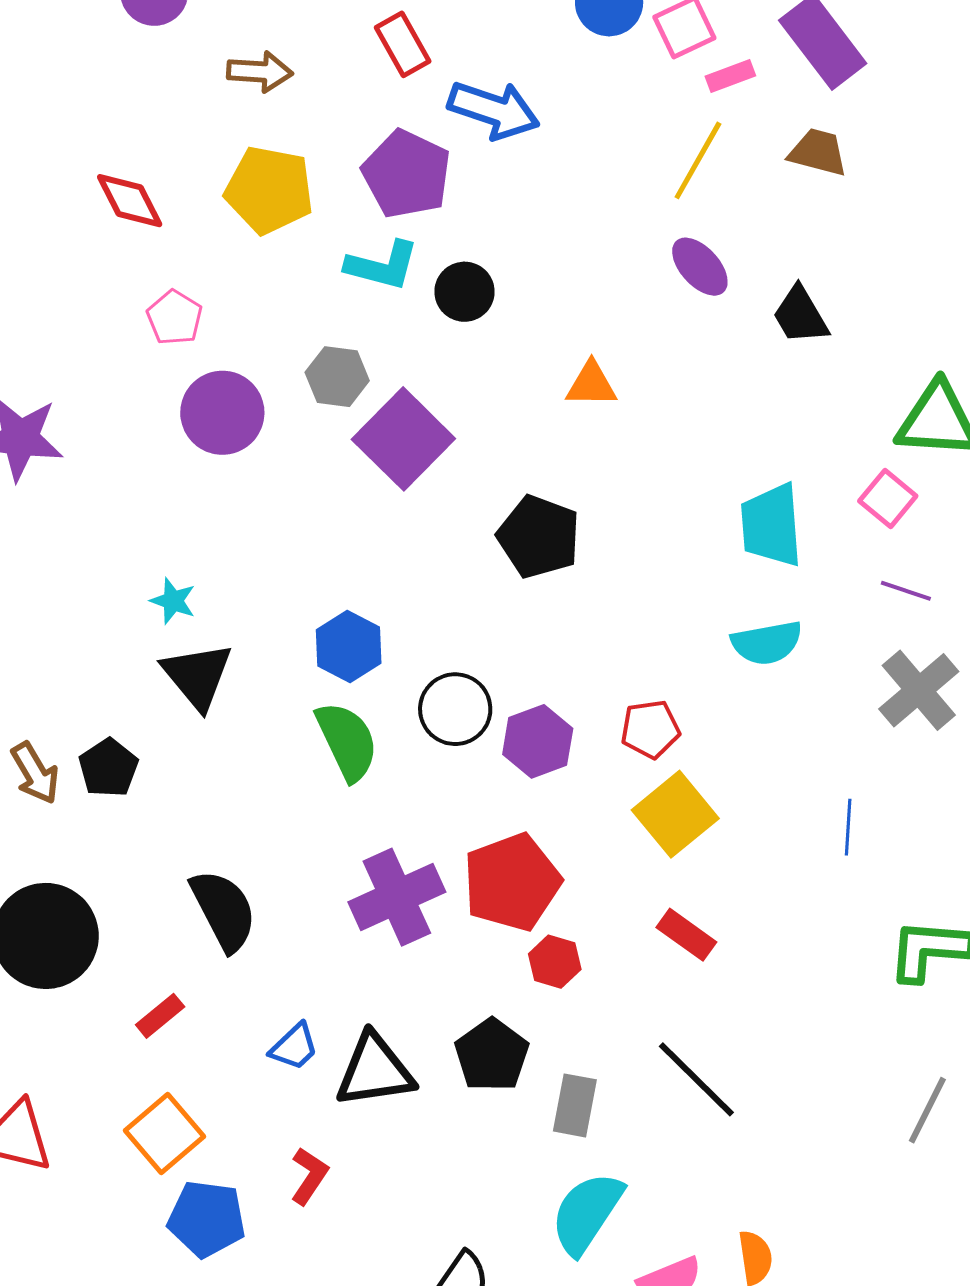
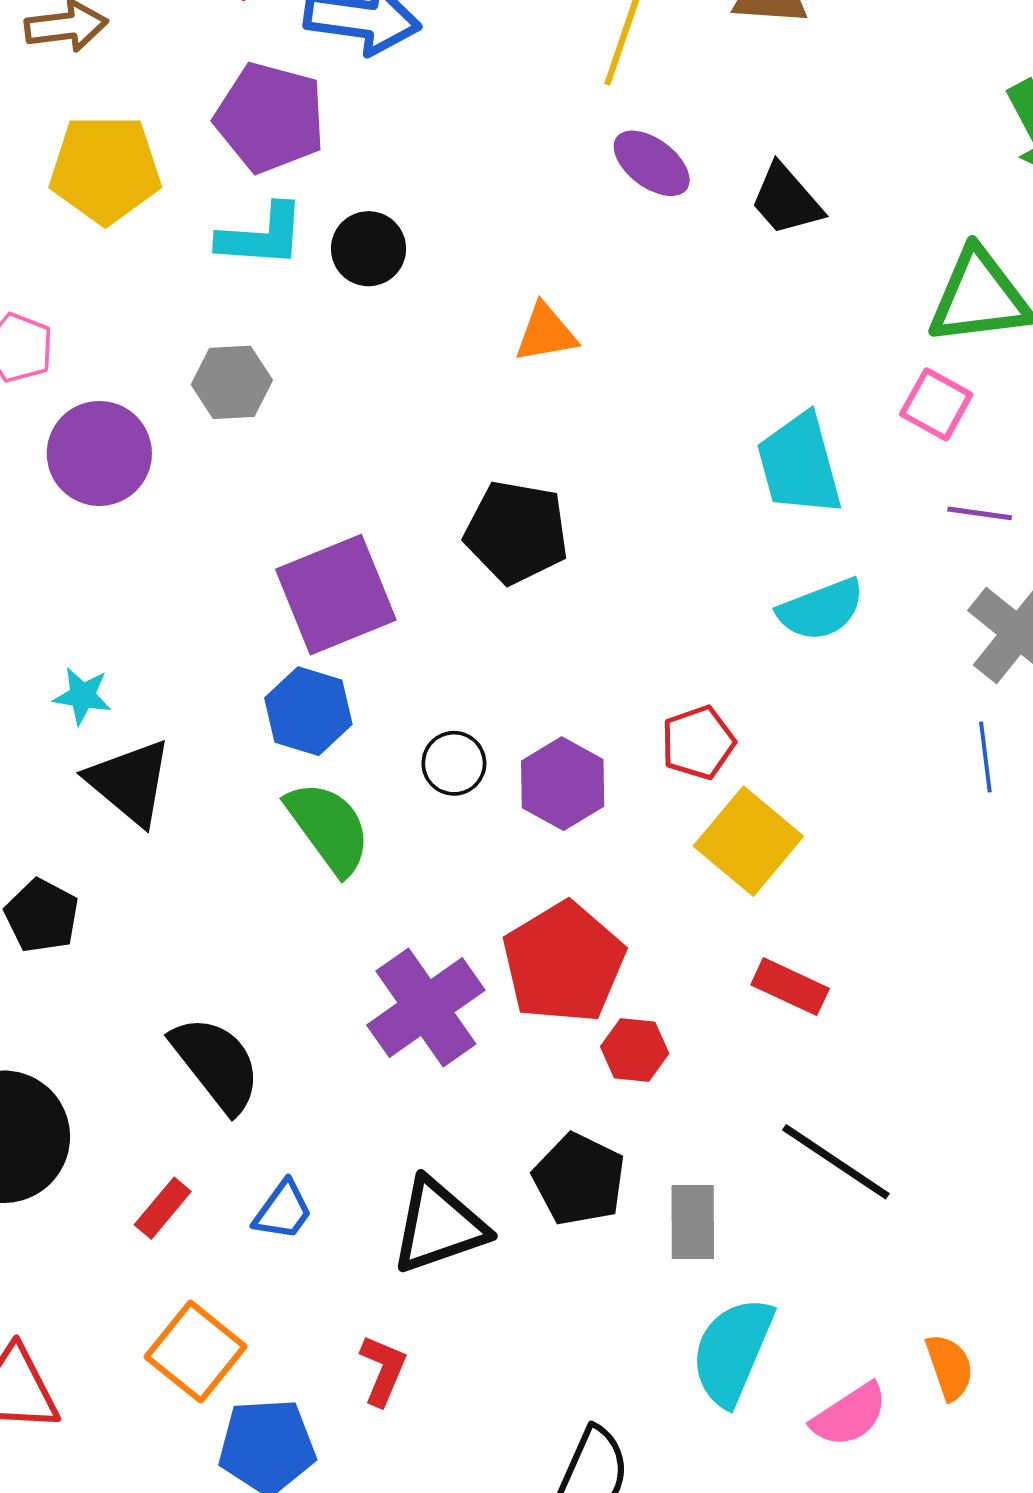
purple square: (403, 439) -> (336, 595), moved, turned 34
black circle: (455, 709) -> (454, 763), size x0.7
blue line: (848, 827) -> (985, 757), moved
blue trapezoid: (294, 1047) -> (283, 1210), moved

